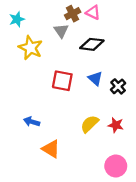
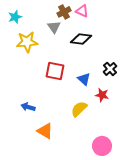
yellow star: (30, 48) -> (27, 42), turned -30
blue triangle: (95, 78) -> (84, 79), moved
black cross: (118, 86) -> (110, 69), moved
red star: (116, 125) -> (102, 95), moved

